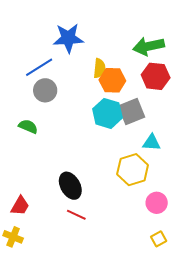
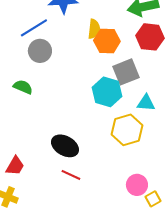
cyan hexagon: (107, 113) -> (107, 92), moved
black ellipse: (70, 186) -> (65, 146), turned -32
pink circle: (157, 203) -> (137, 185), moved

